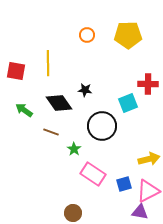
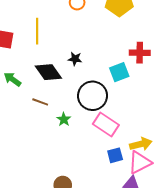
yellow arrow: (149, 159) -> (141, 144), moved
pink rectangle: (93, 174) -> (106, 125), moved

